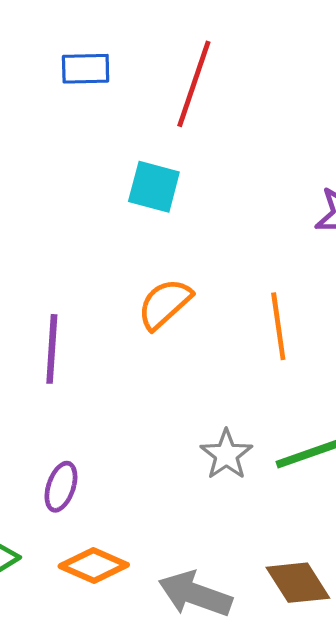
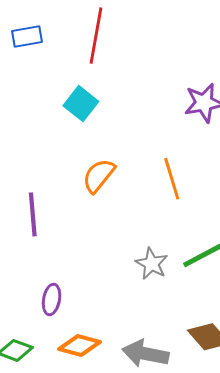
cyan square: (154, 187) -> (81, 104), turned 32

